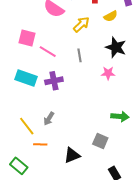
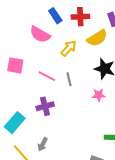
yellow semicircle: (111, 16) -> (97, 38), size x1.5
pink line: (48, 52) -> (47, 76), moved
cyan rectangle: (26, 78) -> (15, 123), moved, turned -65

